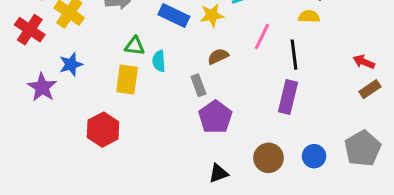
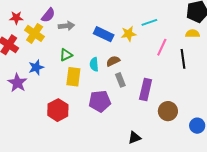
green triangle: (135, 46) -> (66, 55), moved, turned -32
brown semicircle: (218, 56) -> (113, 61), moved
purple rectangle: (288, 97) -> (146, 89), moved
purple pentagon: (215, 117) -> (100, 101), moved, turned 30
brown circle: (269, 158) -> (168, 111), moved

